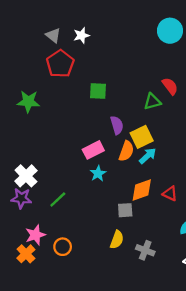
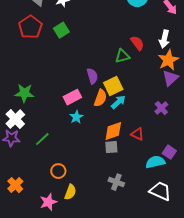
red pentagon: (60, 64) -> (30, 27), moved
green square: (98, 91) -> (61, 30), moved, turned -35
green star: (28, 102) -> (24, 93), moved
gray square: (125, 210) -> (111, 147), moved
pink star: (35, 235) -> (48, 202), moved
yellow semicircle: (117, 240) -> (70, 192), moved
orange circle: (63, 247) -> (58, 171), moved

